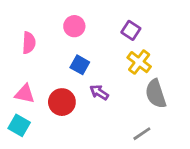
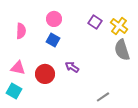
yellow cross: (139, 62) -> (119, 26), moved
blue square: (80, 65) -> (53, 40), moved
gray semicircle: (156, 94) -> (122, 50), moved

